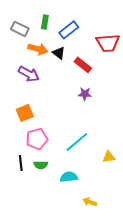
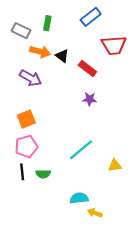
blue rectangle: (69, 30) -> (91, 17), moved
pink pentagon: (37, 139) -> (26, 146), moved
cyan semicircle: (69, 177) -> (79, 198), moved

